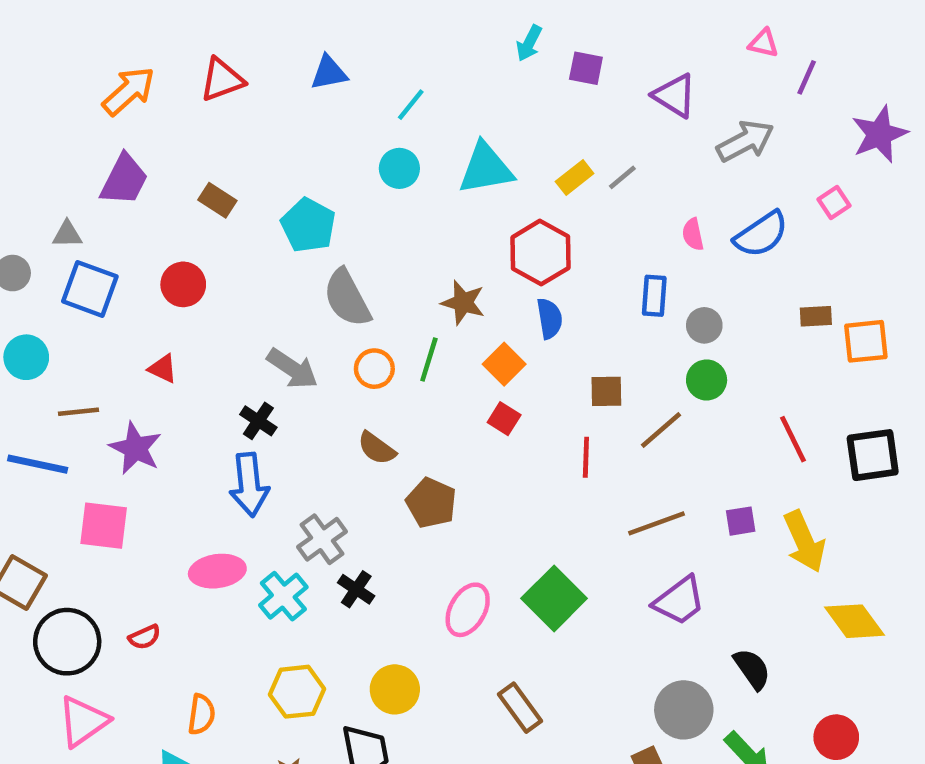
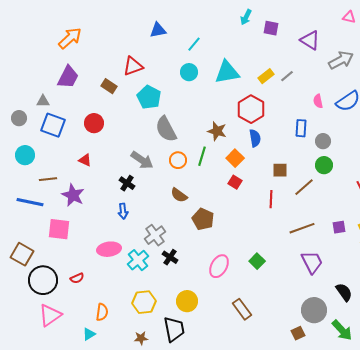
red triangle: (222, 80) -> (133, 66), moved
blue arrow: (249, 485) -> (123, 211), size x0.6
green square: (554, 598) -> (257, 261), size x0.6
purple trapezoid: (679, 601) -> (312, 262), turned -80

